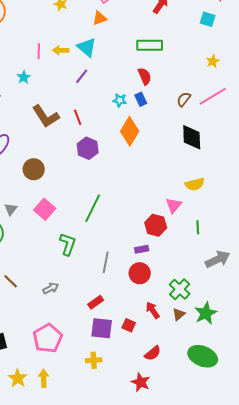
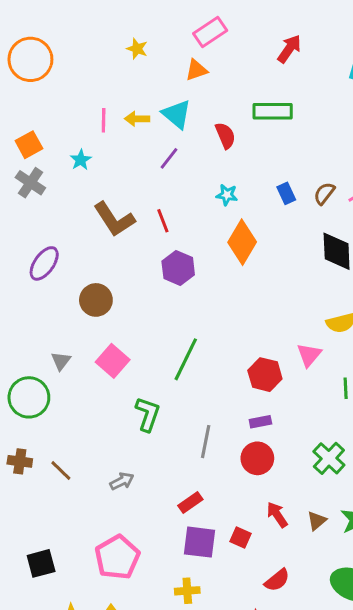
red semicircle: (145, 76) -> (225, 136), moved
blue rectangle: (141, 99) -> (286, 193), moved
red hexagon: (156, 225) -> (265, 375), moved
green cross: (180, 289) -> (329, 458), moved

